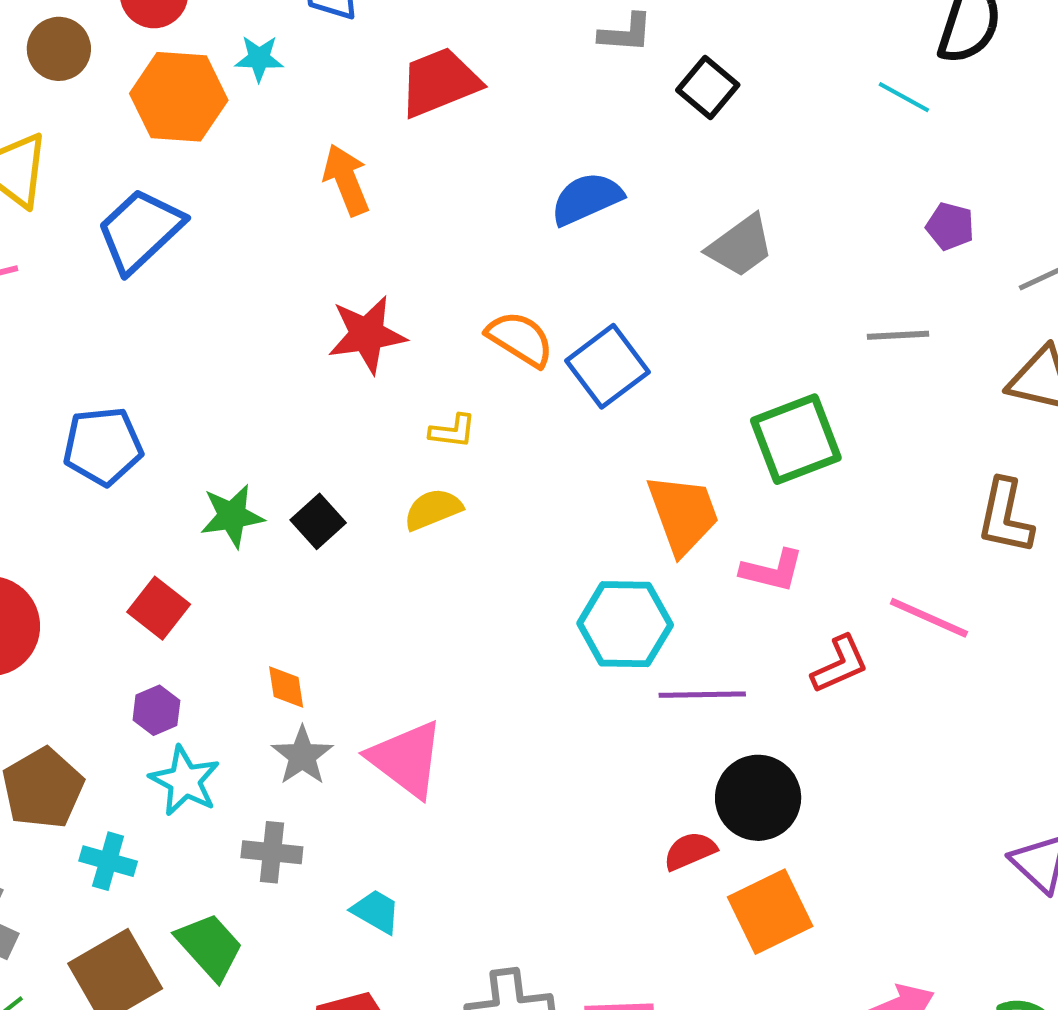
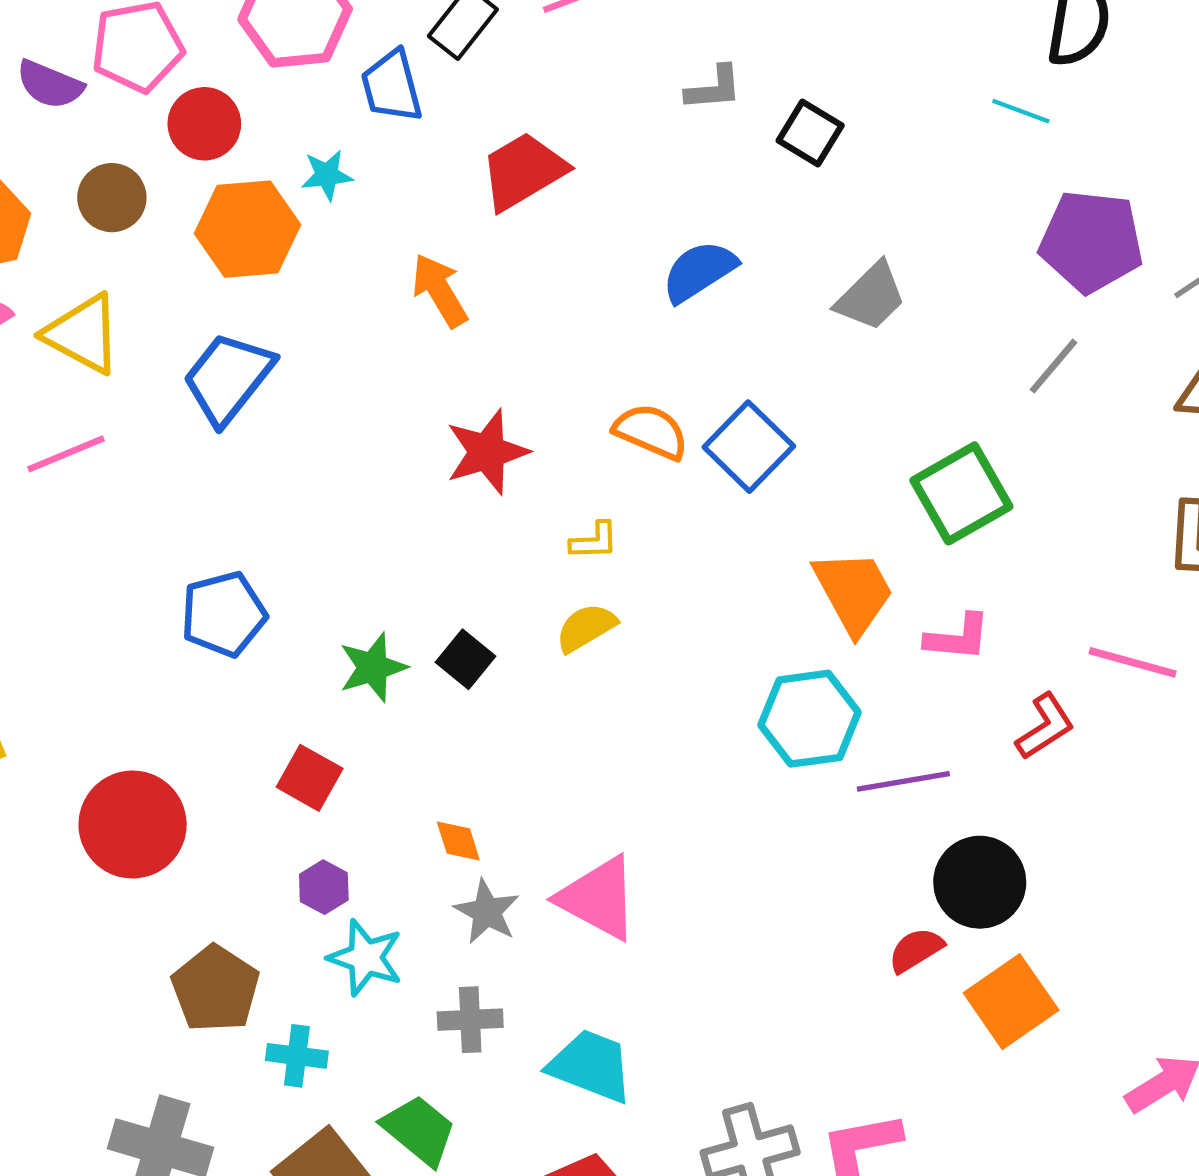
purple pentagon: (950, 226) -> (1091, 241), size x2.0
gray line: (898, 335) -> (1054, 366), turned -38
cyan trapezoid: (376, 911) -> (591, 1066), size x1.6

